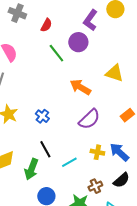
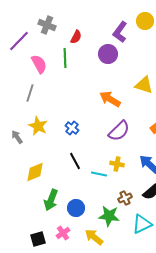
green line: (56, 53) -> (65, 58), moved, turned 36
yellow cross: (97, 152) -> (117, 164), moved
cyan line: (69, 162) -> (99, 174), turned 42
green arrow: (31, 169) -> (51, 200), moved

